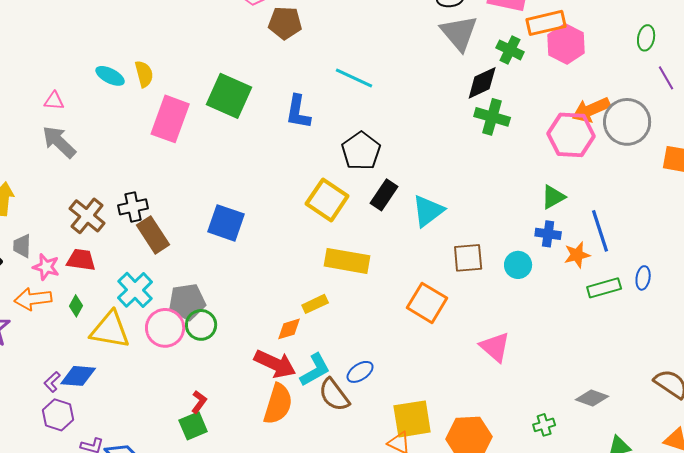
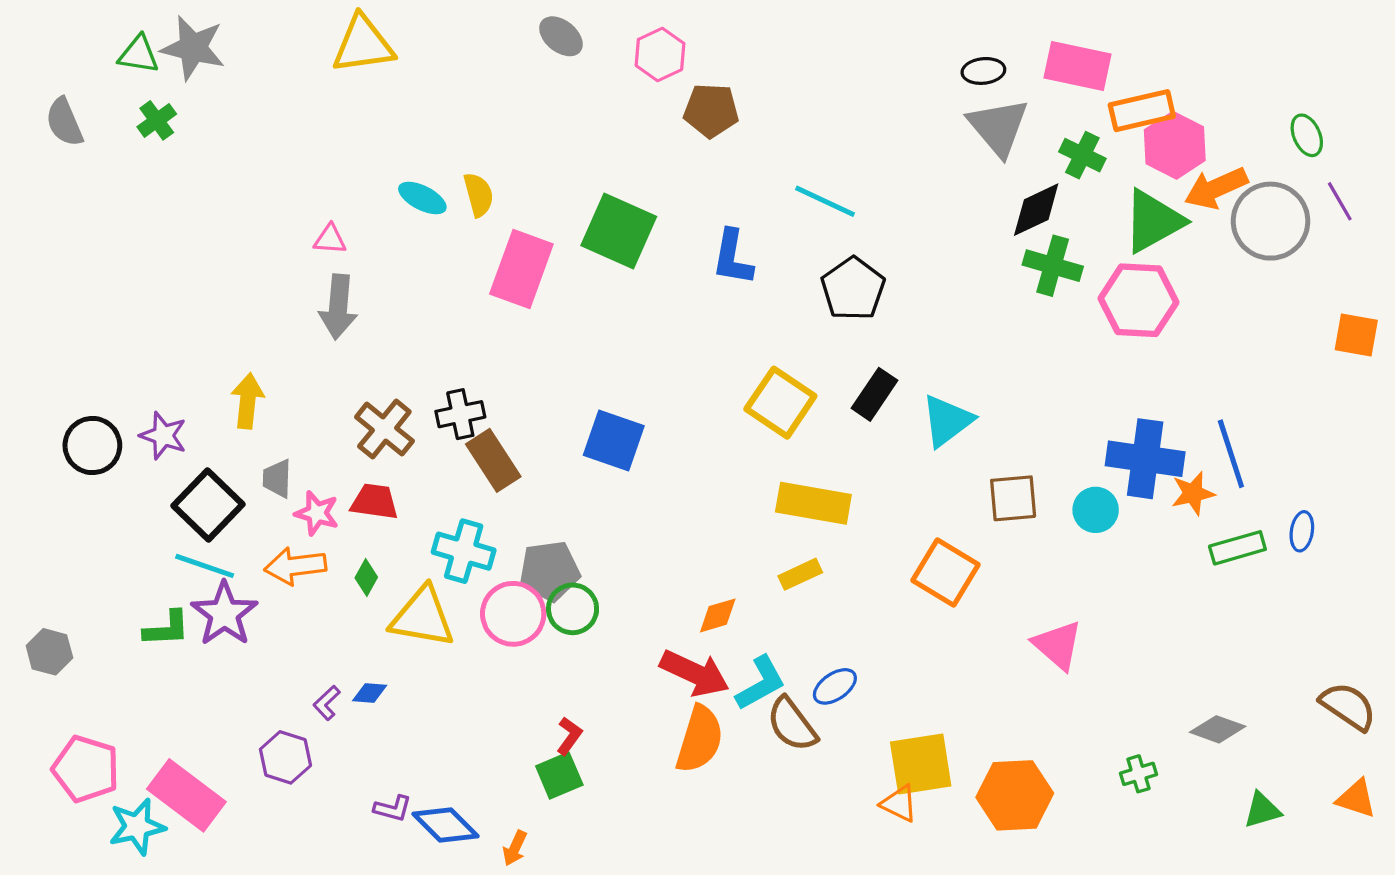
green ellipse: (646, 38) -> (1307, 135), turned -35
orange arrow: (591, 110) -> (1216, 188), moved
gray circle: (627, 122) -> (1270, 221), moved
pink hexagon: (571, 135) -> (1138, 300), moved
gray arrow: (59, 142) -> (338, 307), turned -129
black pentagon: (361, 151) -> (853, 289), moved
green triangle: (553, 197) -> (1153, 221), moved, size x1.6
blue cross: (548, 234) -> (1145, 459), size x1.8
cyan cross: (135, 290) -> (464, 551), turned -30
yellow rectangle: (315, 304) -> (800, 574), moved
blue diamond: (78, 376) -> (370, 693), size x0.6
purple hexagon: (58, 415) -> (285, 757), moved

